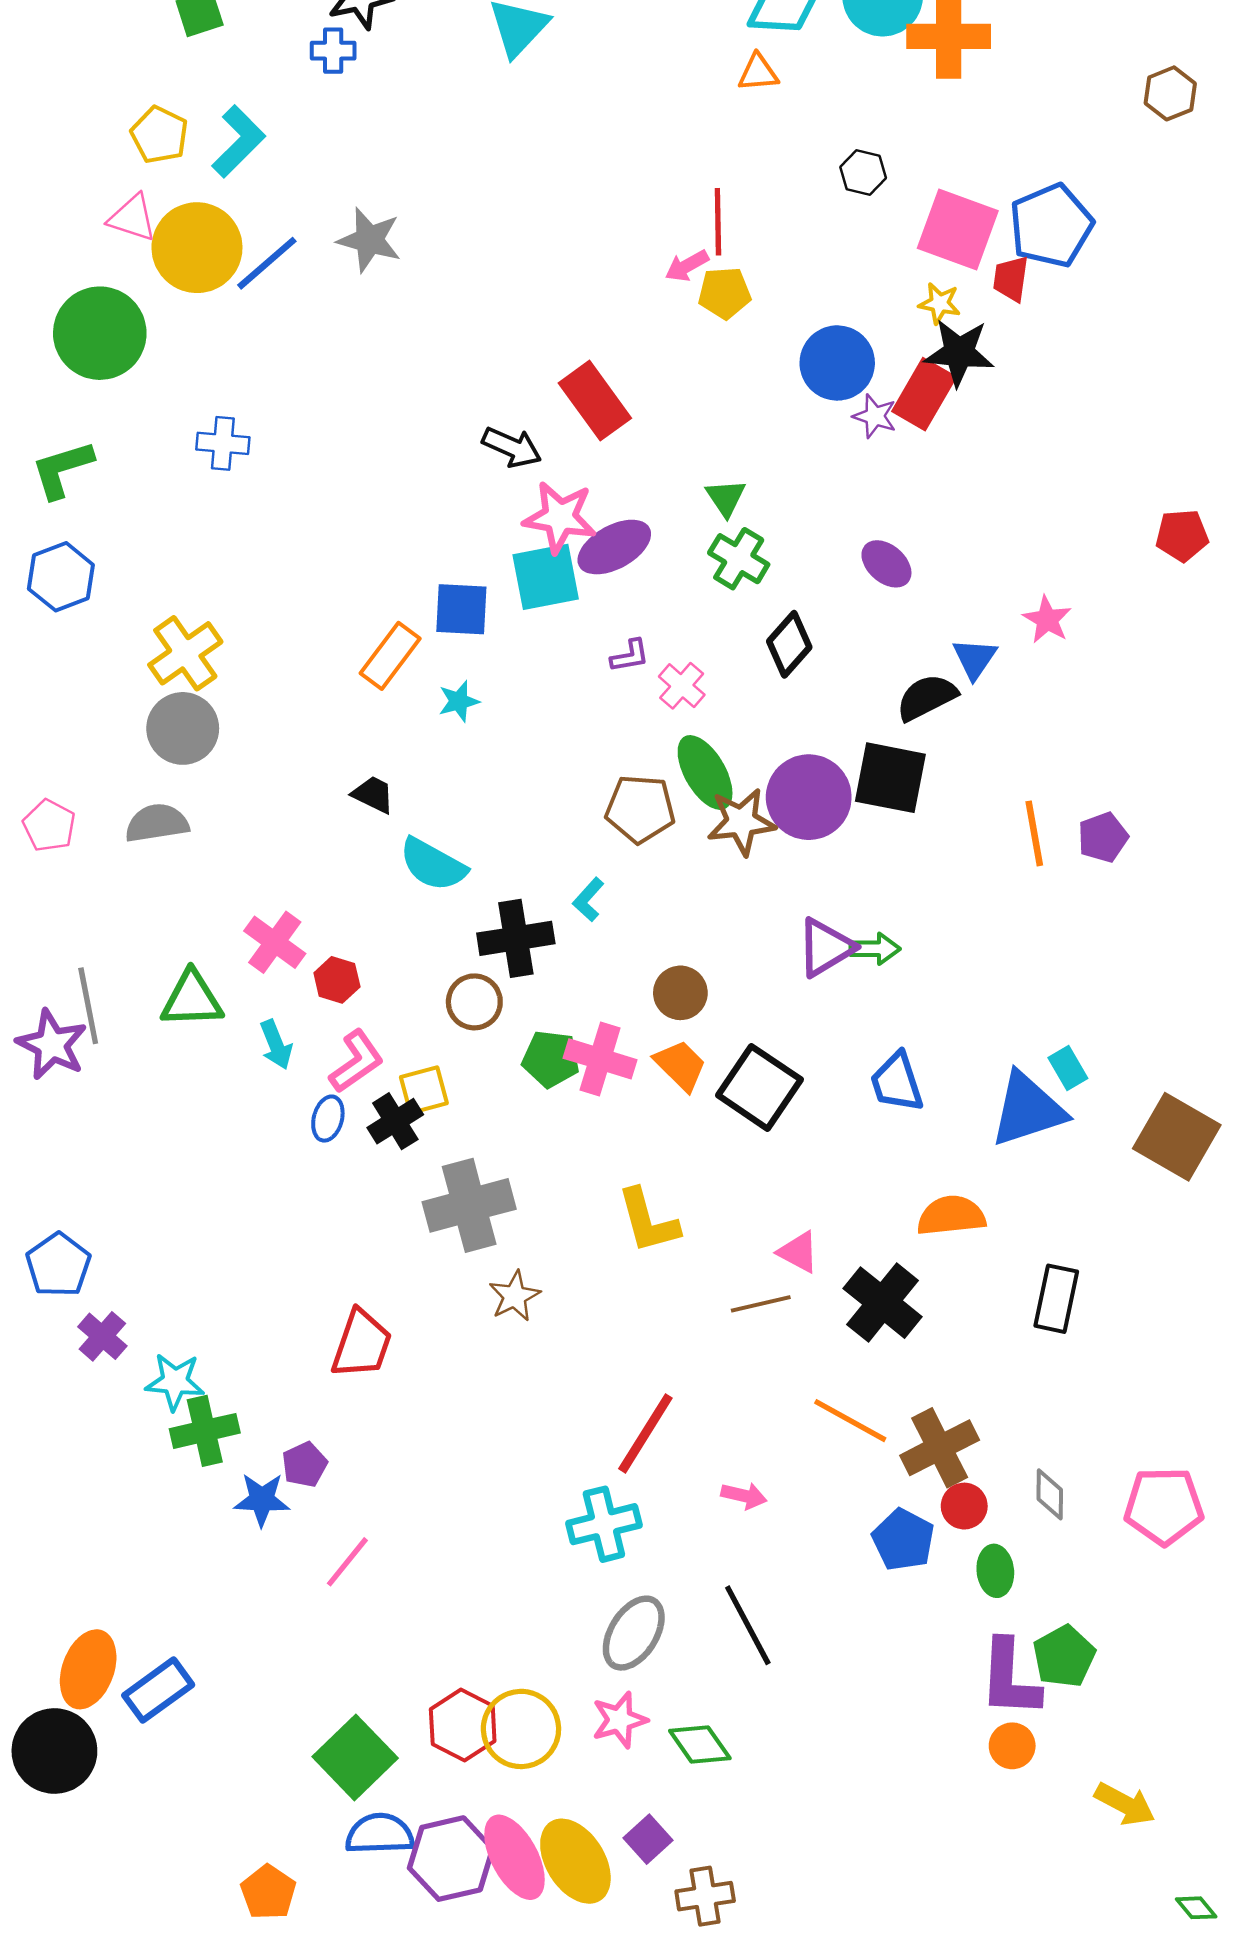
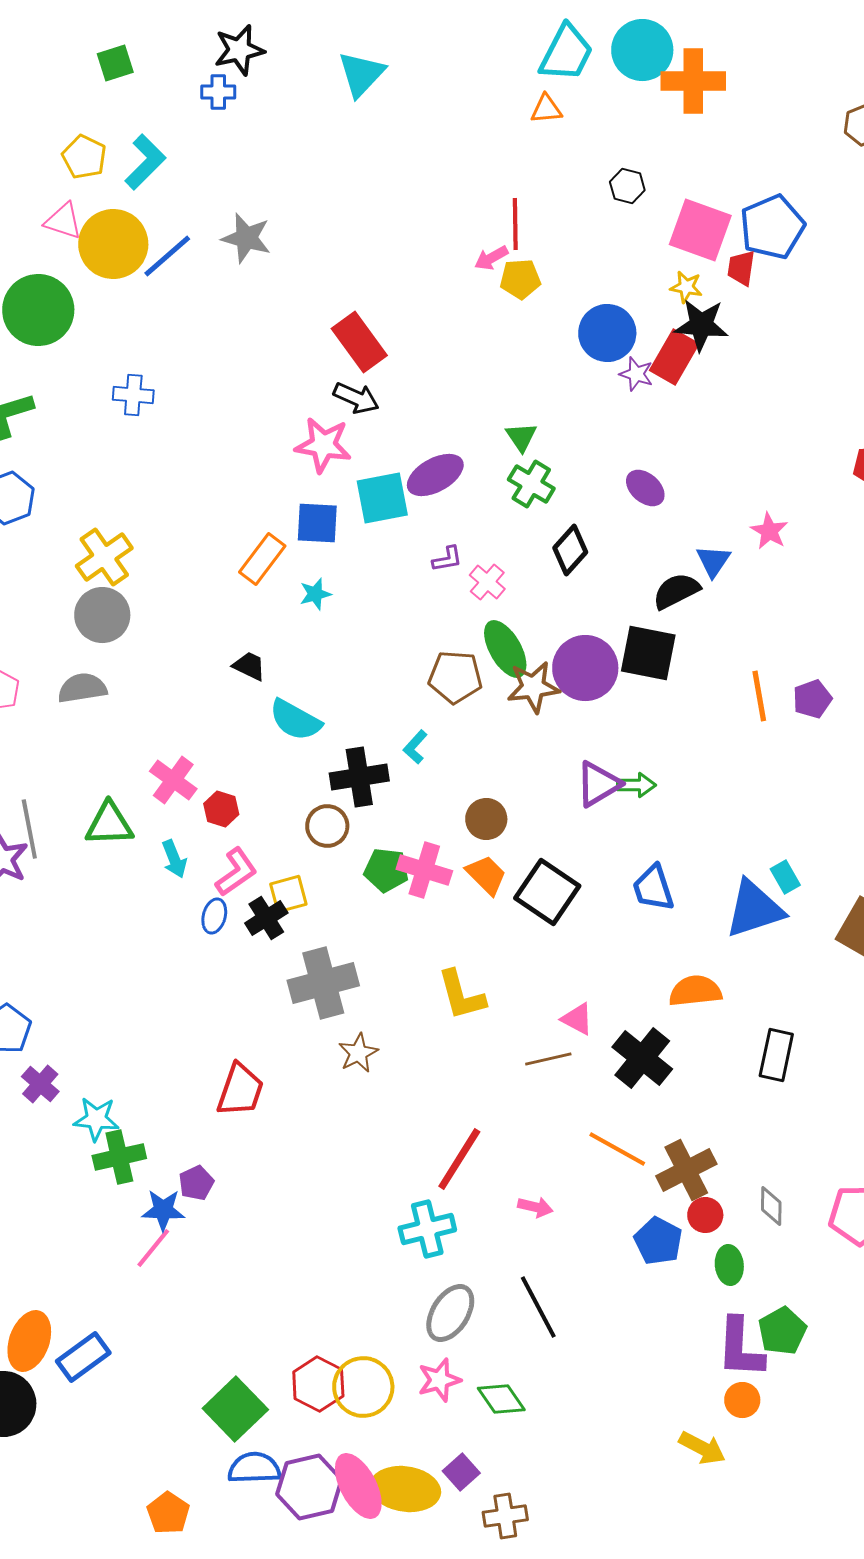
red rectangle: (595, 401) -> (359, 342), moved
pink star: (560, 517) -> (323, 445), moved
pink line: (347, 1562) -> (153, 1248), moved
yellow arrow: (1125, 1804) -> (702, 1448), moved
yellow ellipse: (575, 1861) -> (405, 1489), turned -50

